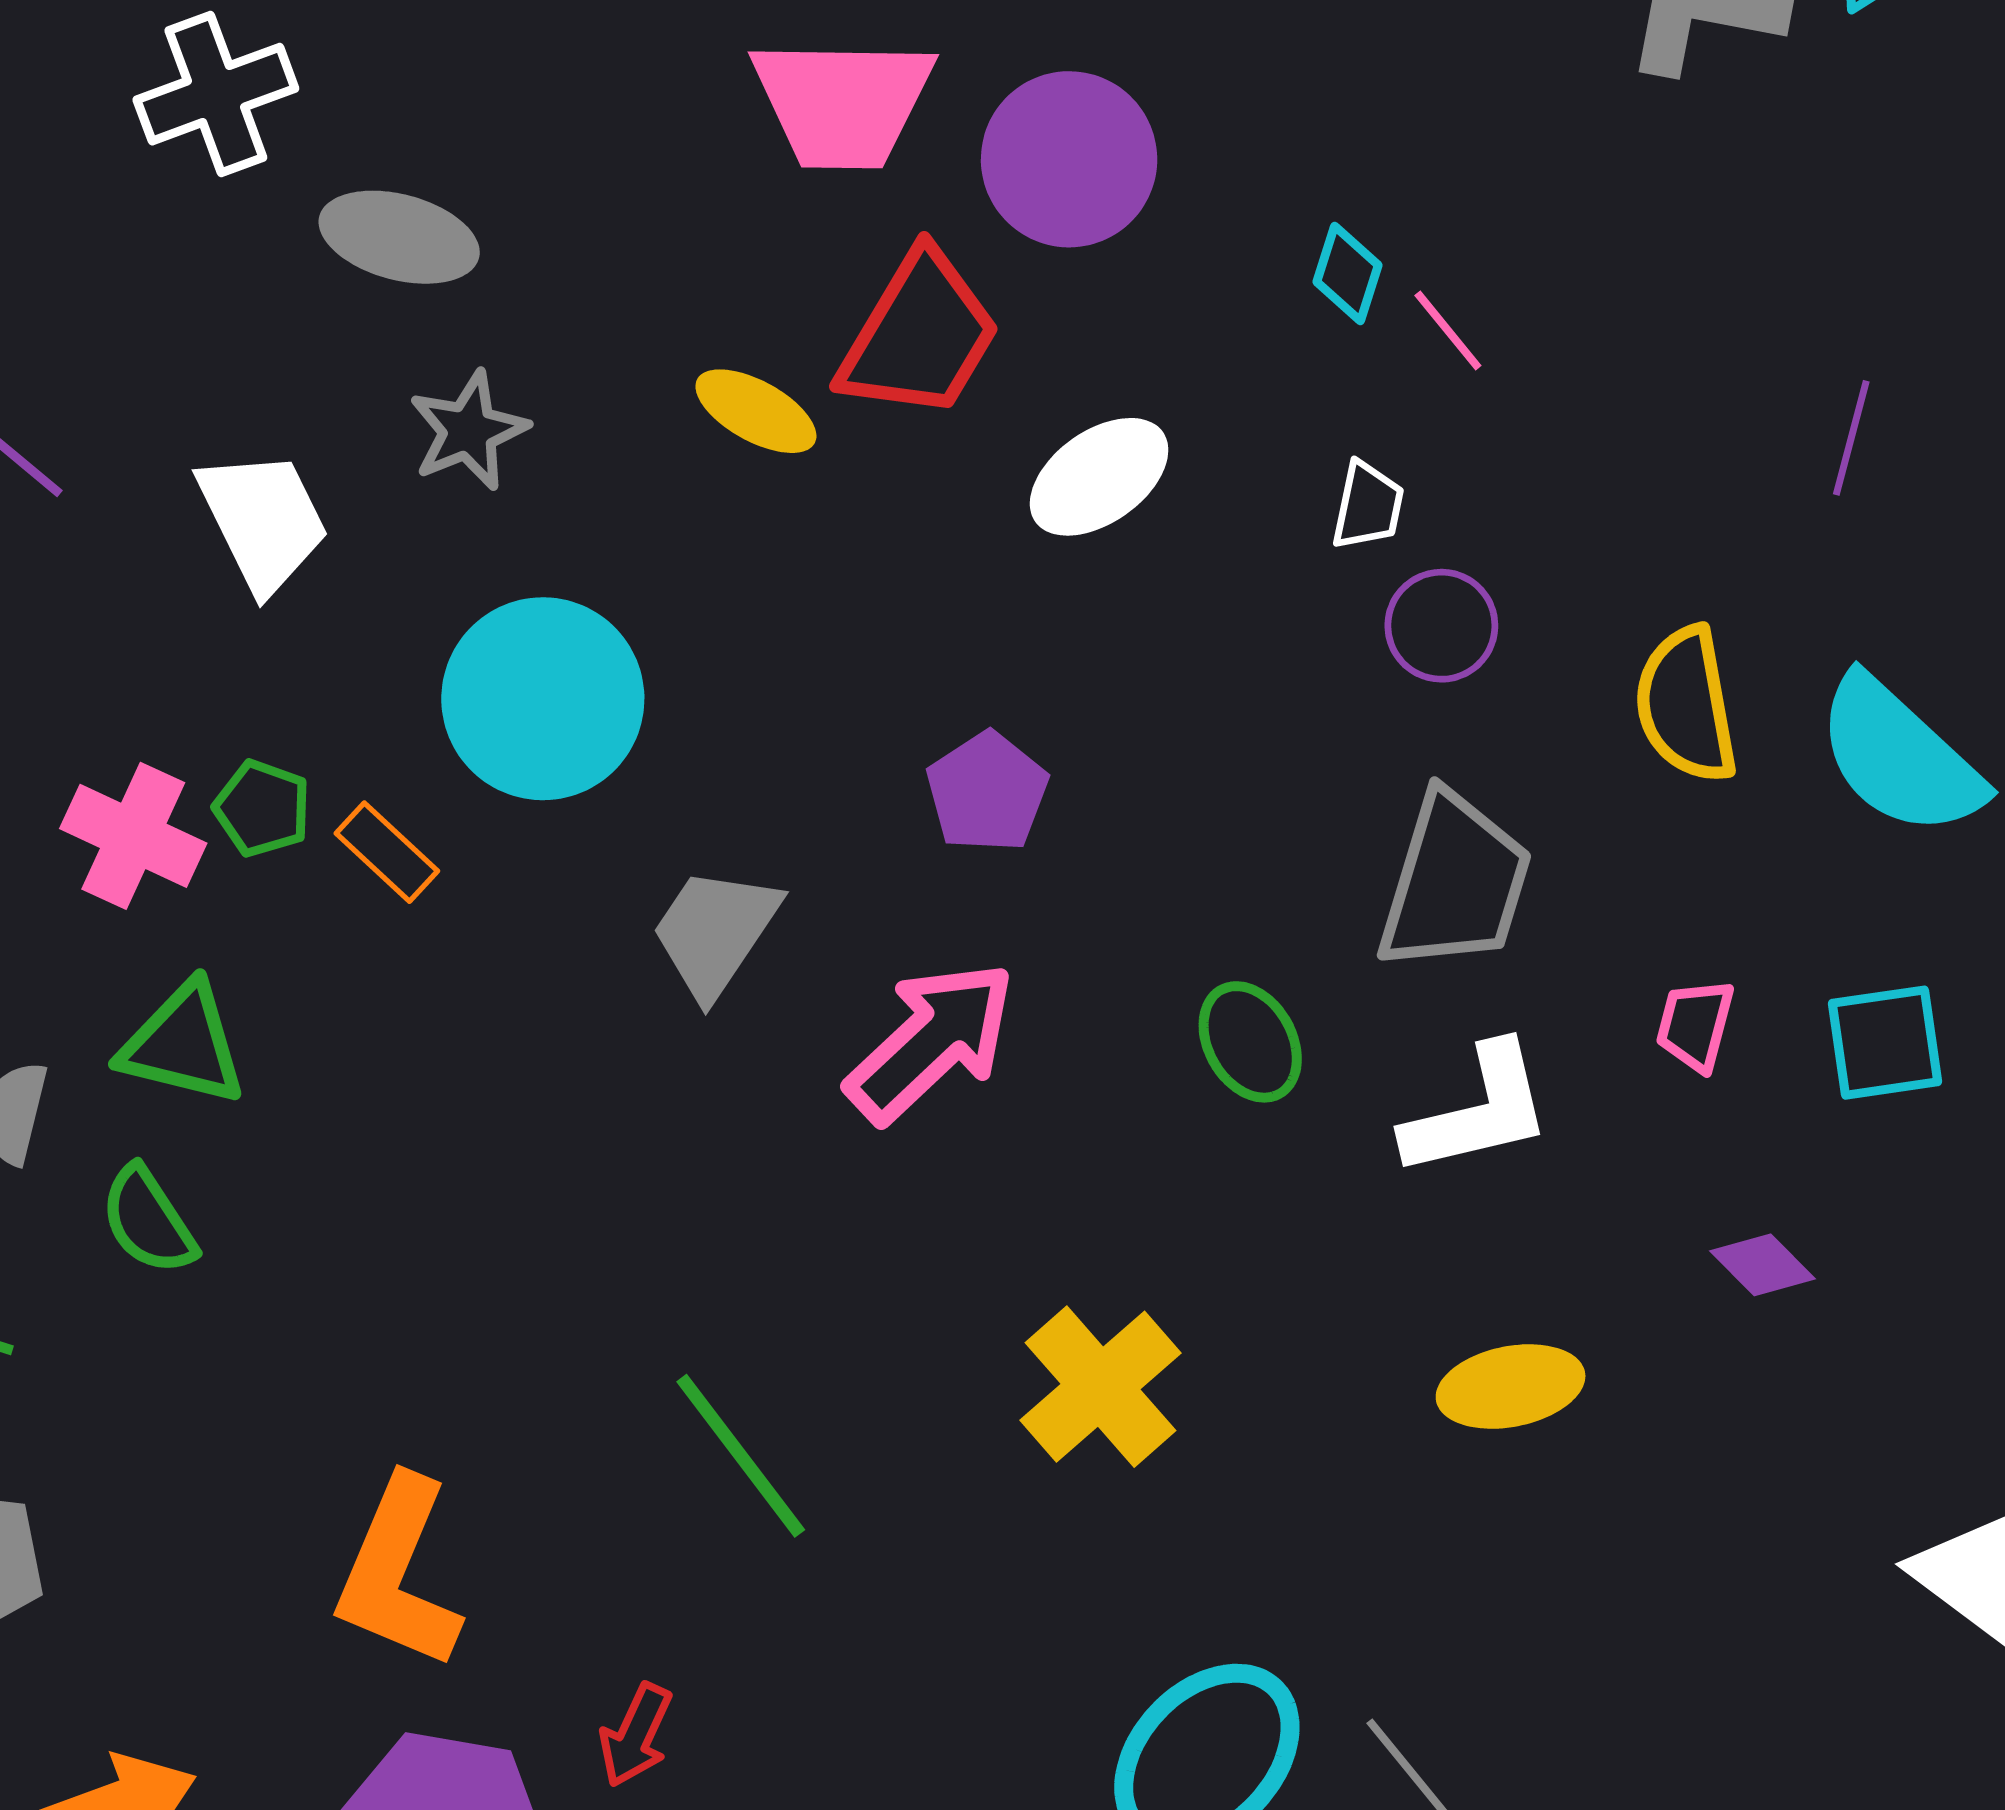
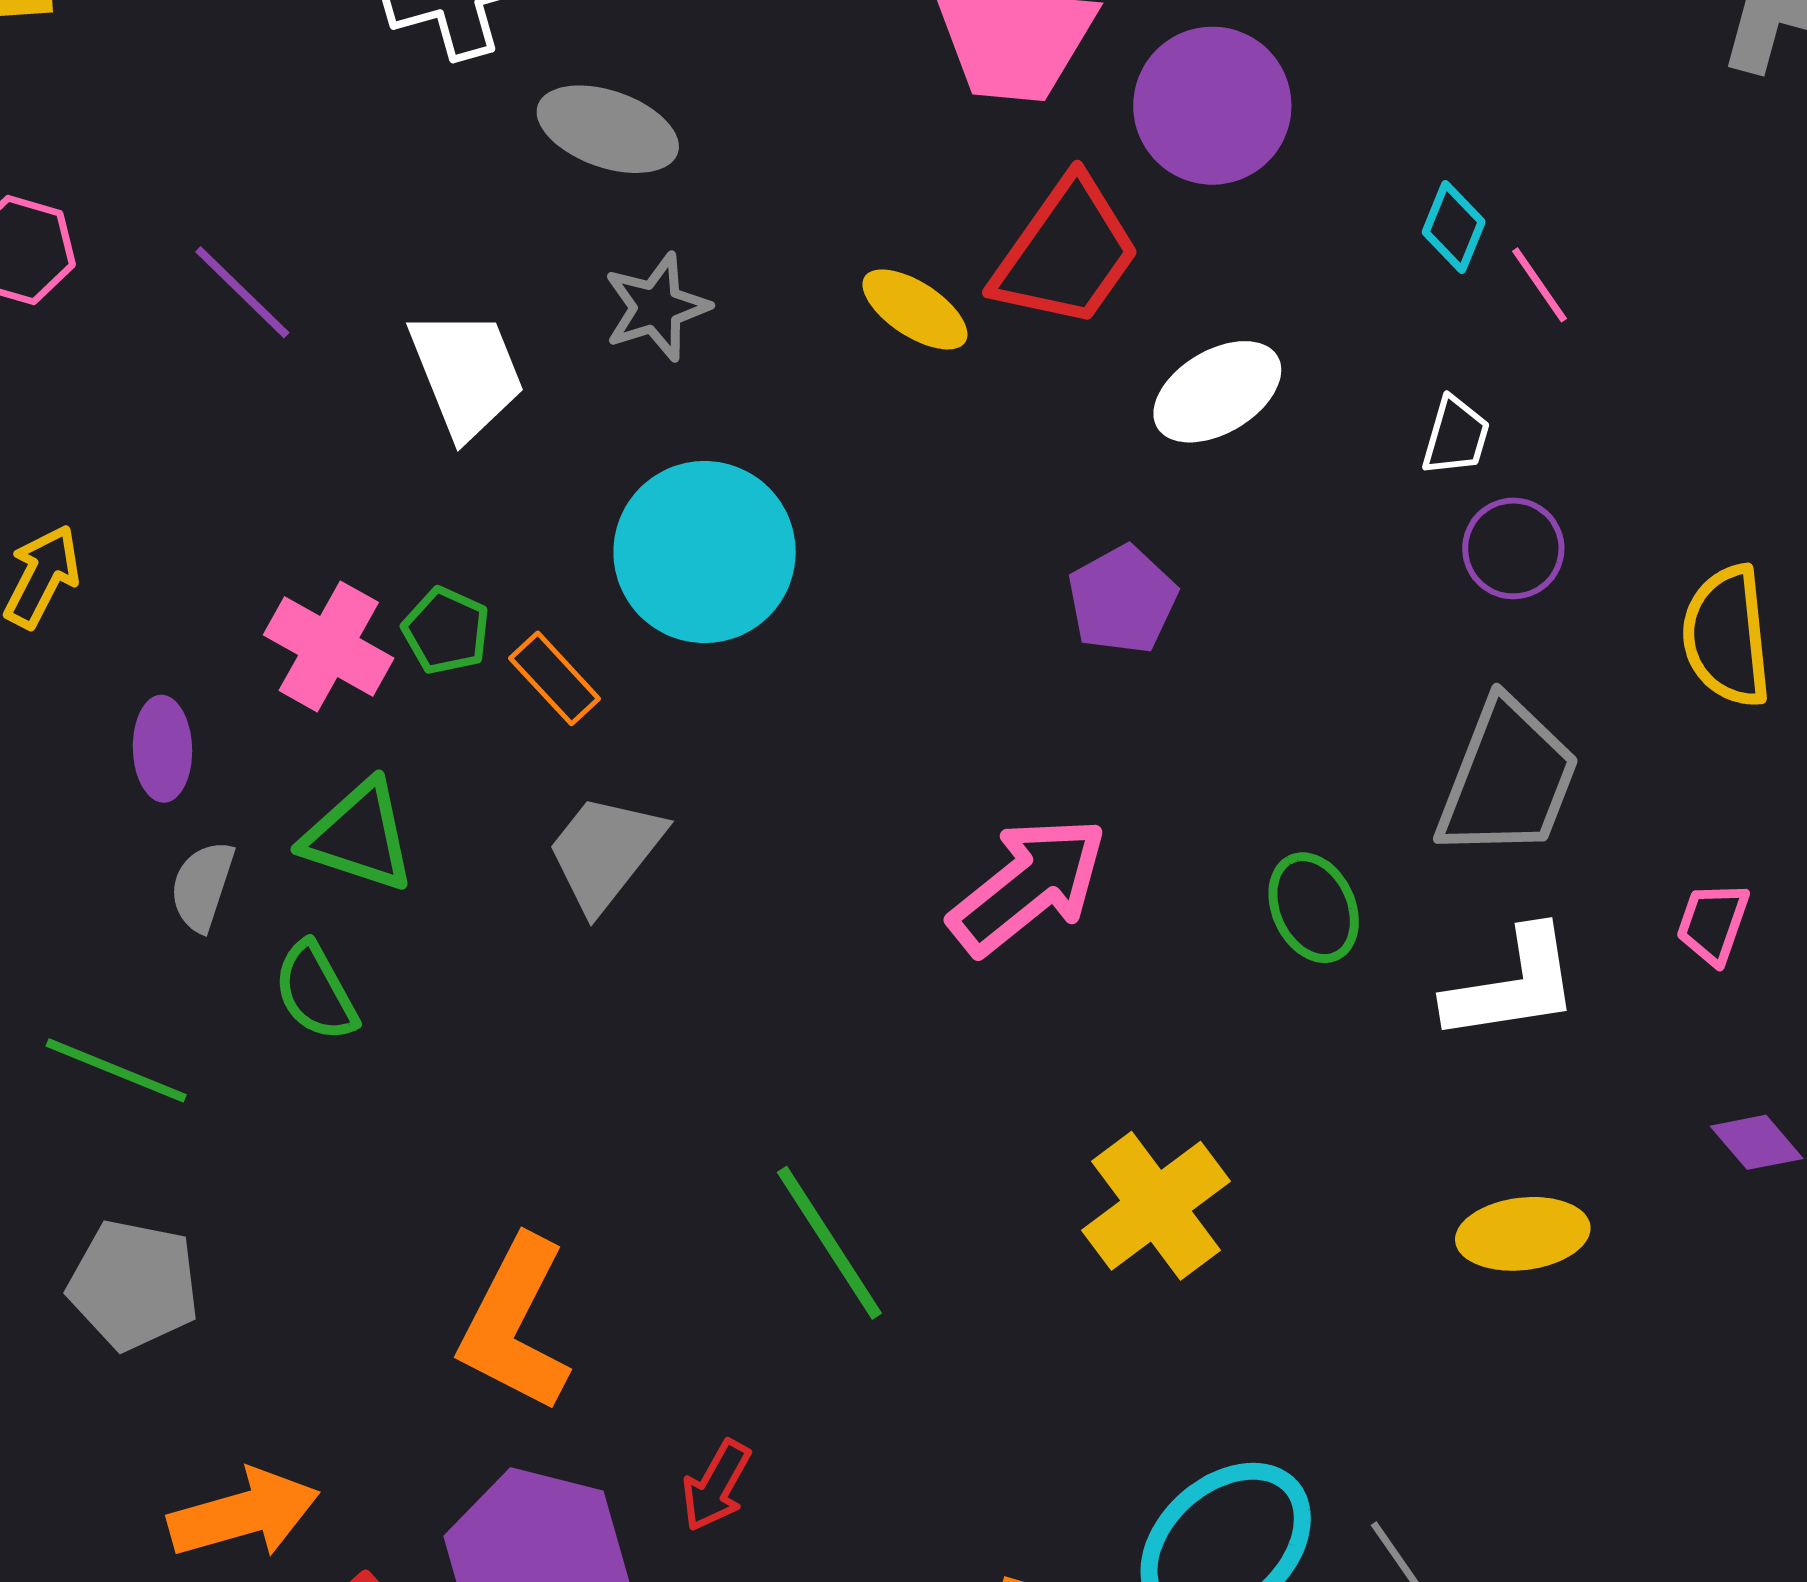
purple pentagon: (987, 792) -> (1122, 600), moved
gray trapezoid: (715, 932) -> (605, 852), moved

